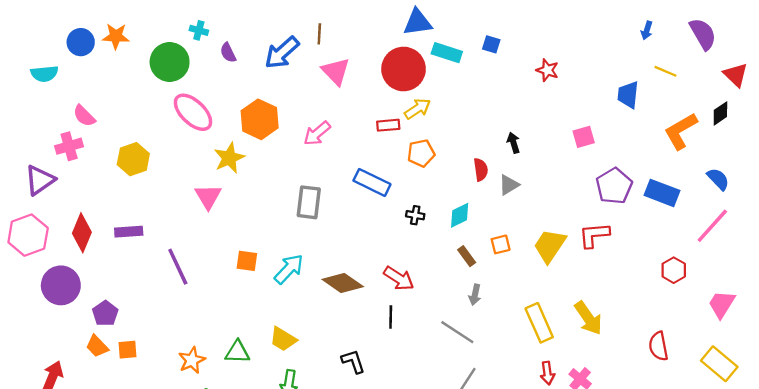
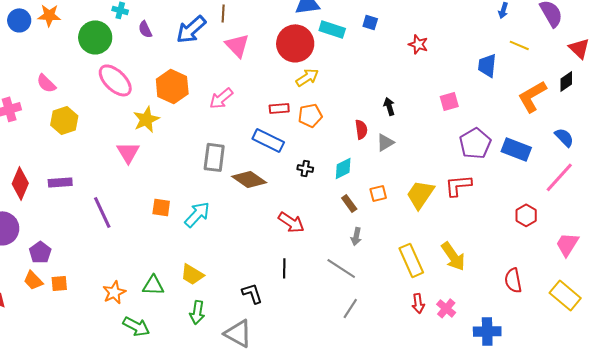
pink semicircle: (84, 116) -> (46, 83), moved
red rectangle: (388, 125) -> (279, 108), moved
brown diamond: (343, 283) -> (249, 179), moved
black line: (391, 317) -> (284, 268), moved

